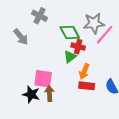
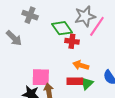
green triangle: (70, 57) -> (87, 83), moved
orange arrow: (84, 71) -> (81, 65), turned 91
red rectangle: (87, 86) -> (75, 81), moved

